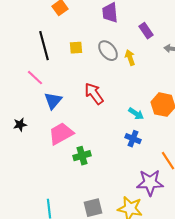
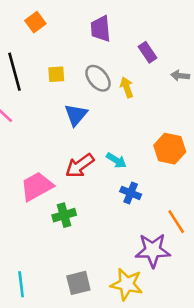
red arrow: (94, 94) -> (80, 166), moved, turned -90
blue triangle: (53, 101) -> (76, 115), moved
cyan arrow: (136, 114) -> (116, 160), moved

